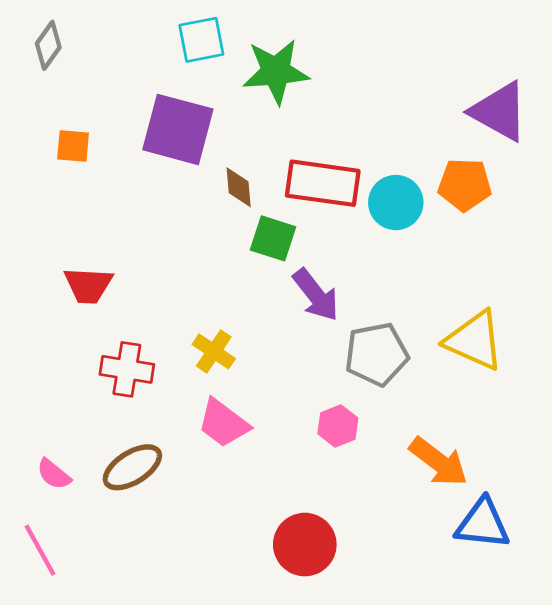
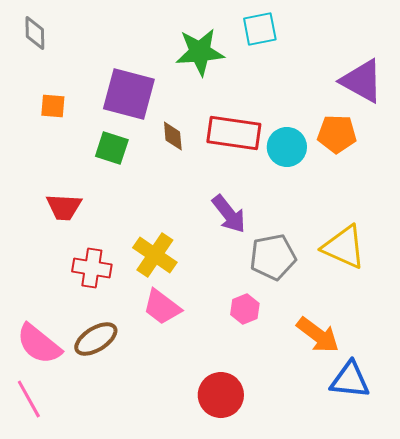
cyan square: (201, 40) -> (260, 29), moved
gray diamond: (48, 45) -> (35, 33), turned -36
green square: (273, 238) -> (112, 148), moved
yellow cross: (214, 351) -> (155, 255), size x1.4
pink semicircle: (54, 474) -> (39, 344), size x1.8

